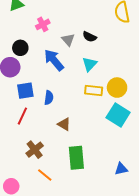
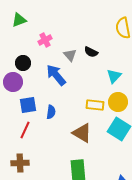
cyan triangle: (90, 64) -> (114, 76), moved
brown triangle: (64, 124) -> (82, 133), moved, size x1.5
brown cross: (35, 150) -> (20, 163), moved, turned 36

